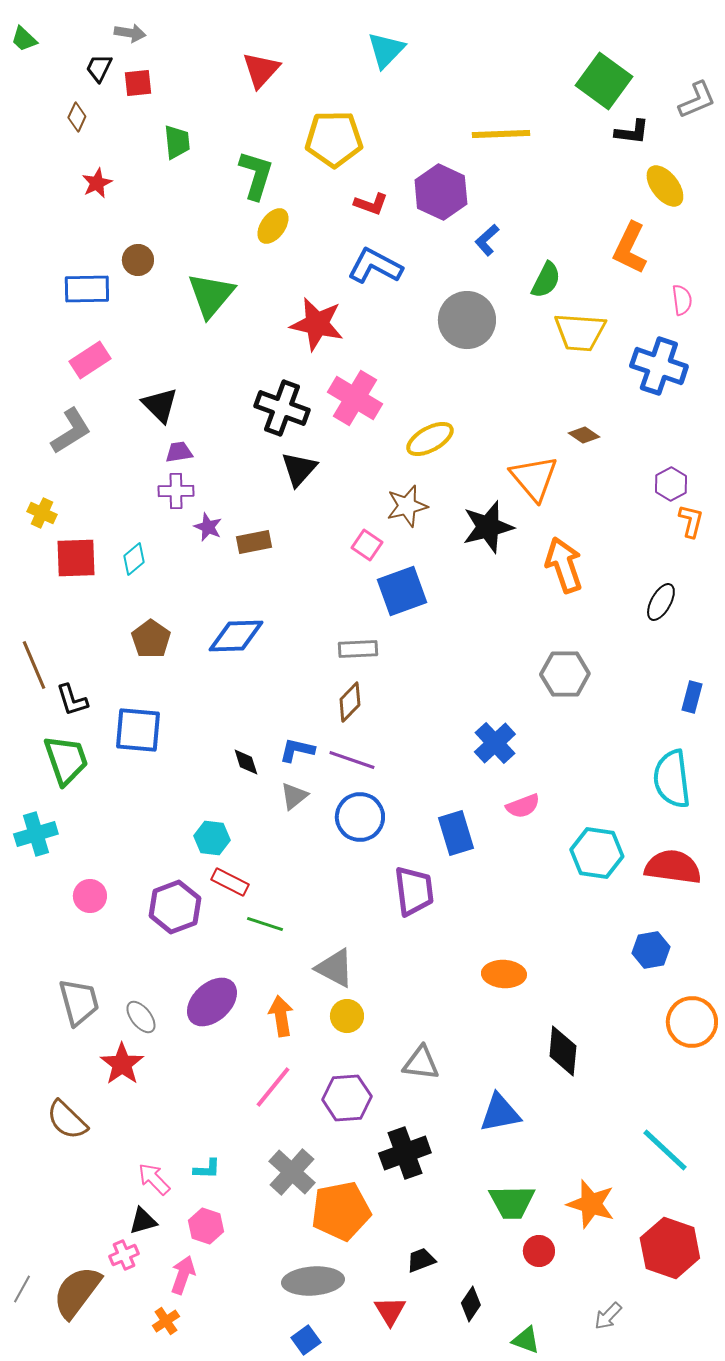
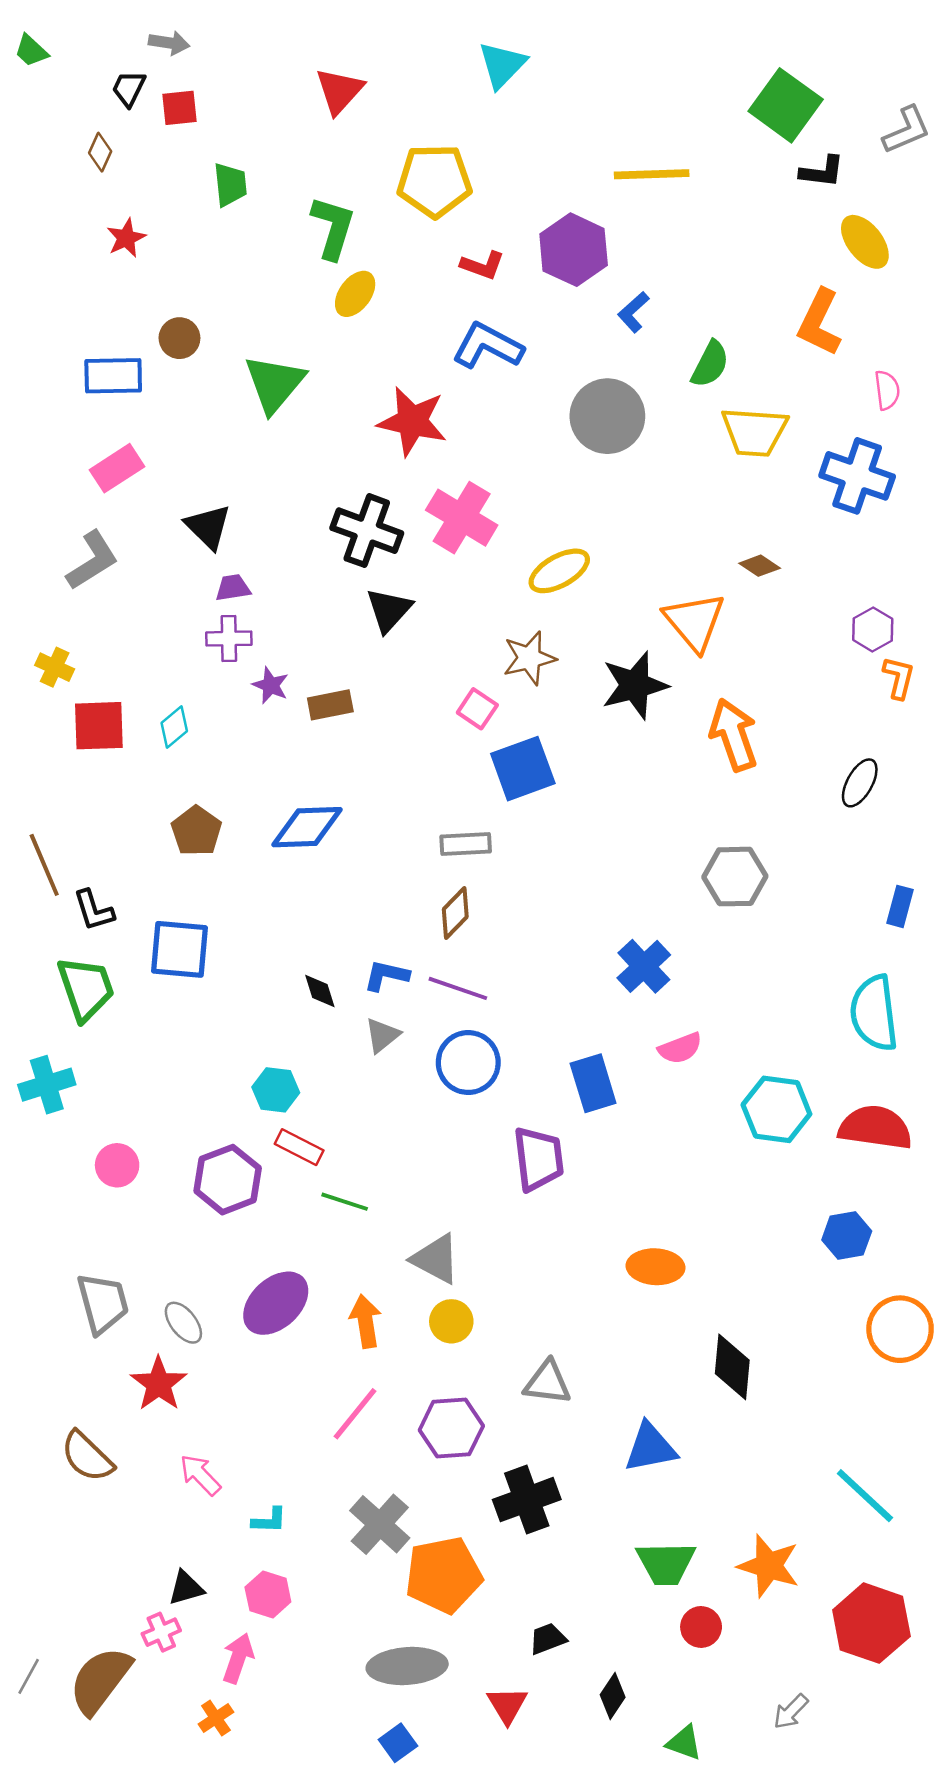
pink arrow: (154, 1179) -> (200, 1475), moved

